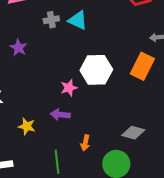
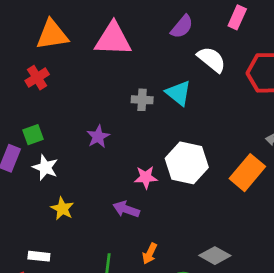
gray cross: (51, 20) -> (142, 100), moved
purple star: (19, 48) -> (98, 137), moved
yellow star: (27, 126) -> (62, 209), moved

